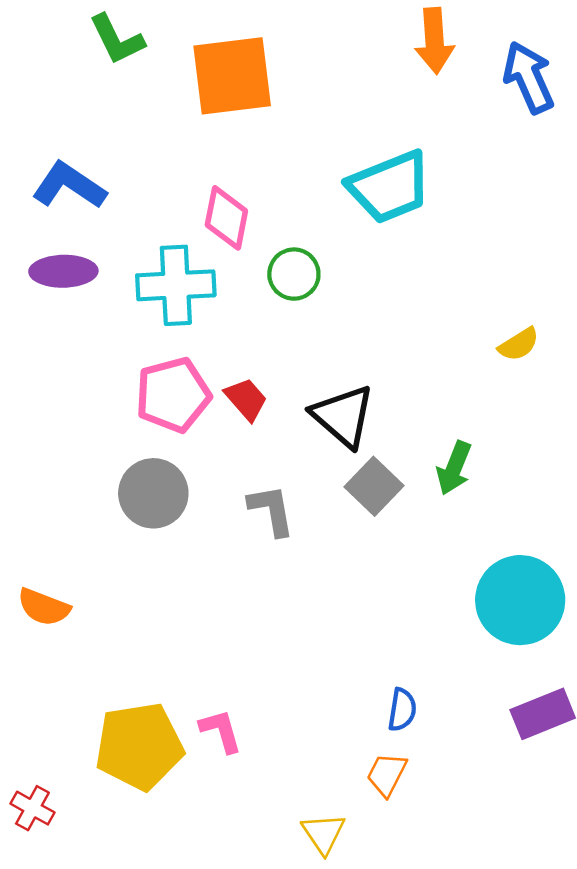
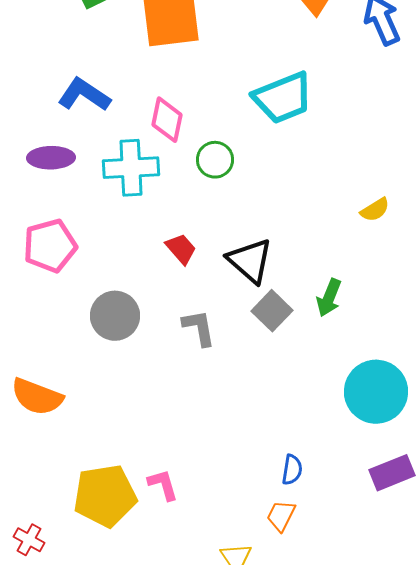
blue L-shape: (69, 186) -> (84, 95), moved
pink pentagon: (173, 395) -> (50, 246), moved
orange semicircle: (44, 607) -> (37, 397), size x1.4

